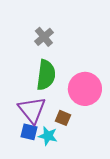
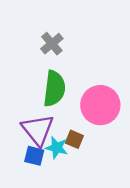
cyan star: (48, 136) -> (57, 148), moved

